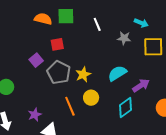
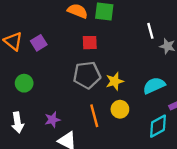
white line: (97, 24) -> (150, 31), moved
purple square: (36, 60) -> (39, 43), moved
gray pentagon: (59, 72) -> (87, 75), turned 30

